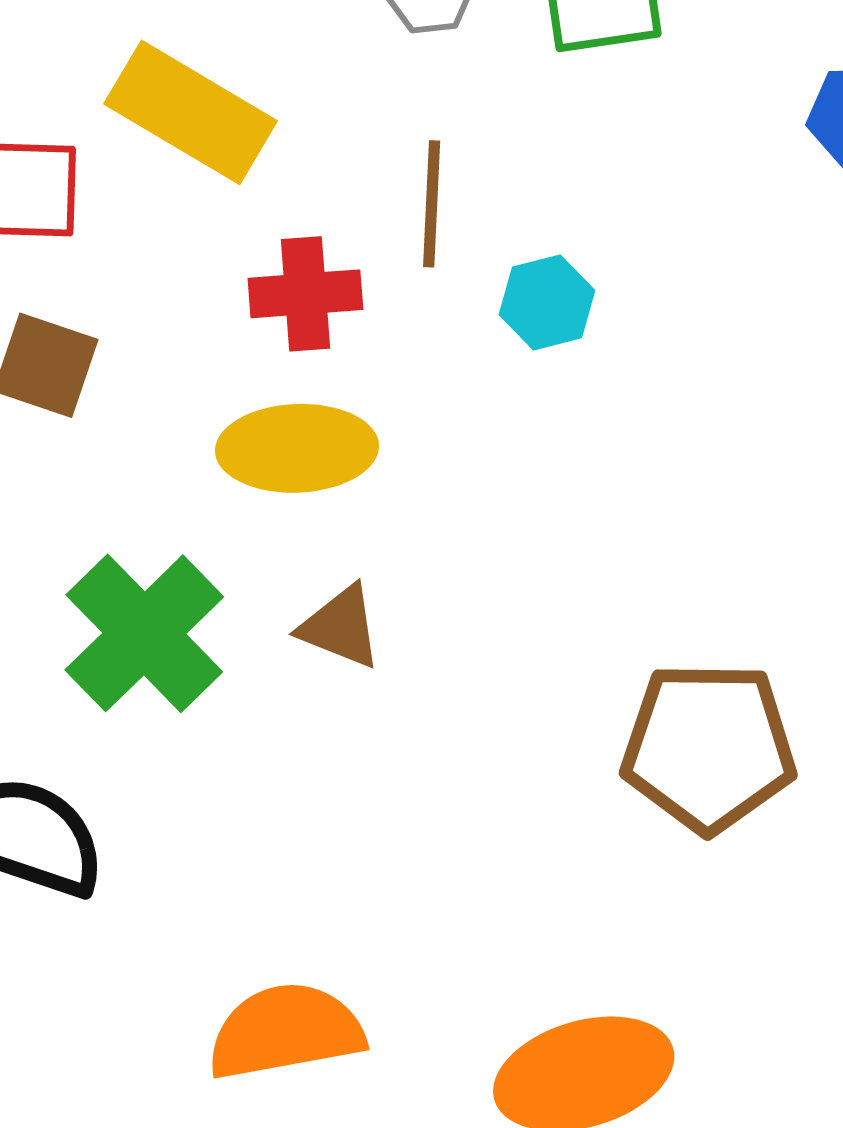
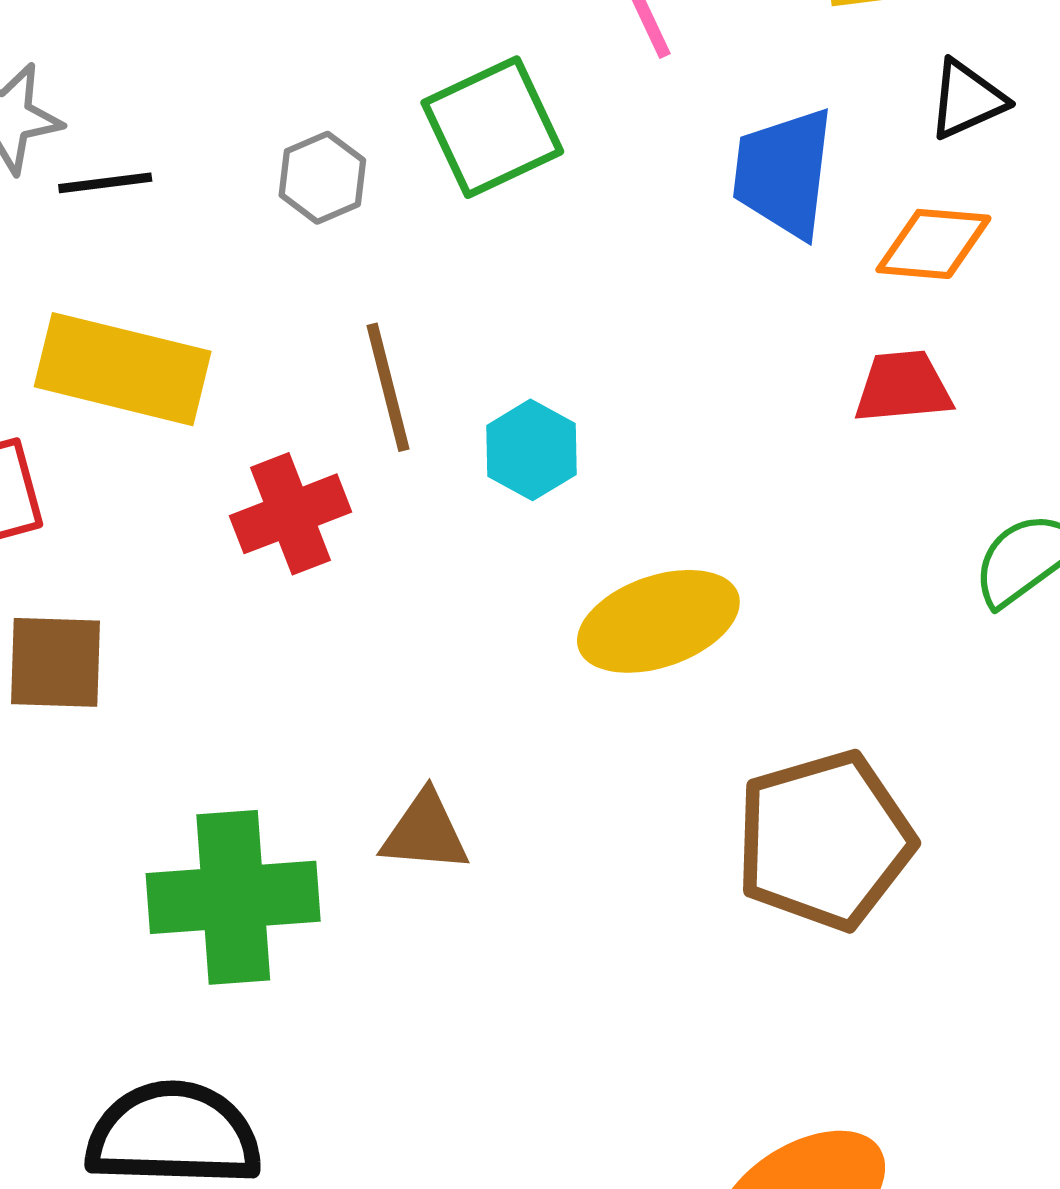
yellow ellipse: (297, 448) -> (658, 621), moved
green cross: (144, 633) -> (233, 897), turned -33

